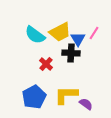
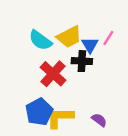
red cross: (46, 64) -> (53, 74), size x1.6
yellow L-shape: (66, 95) -> (60, 118), moved

